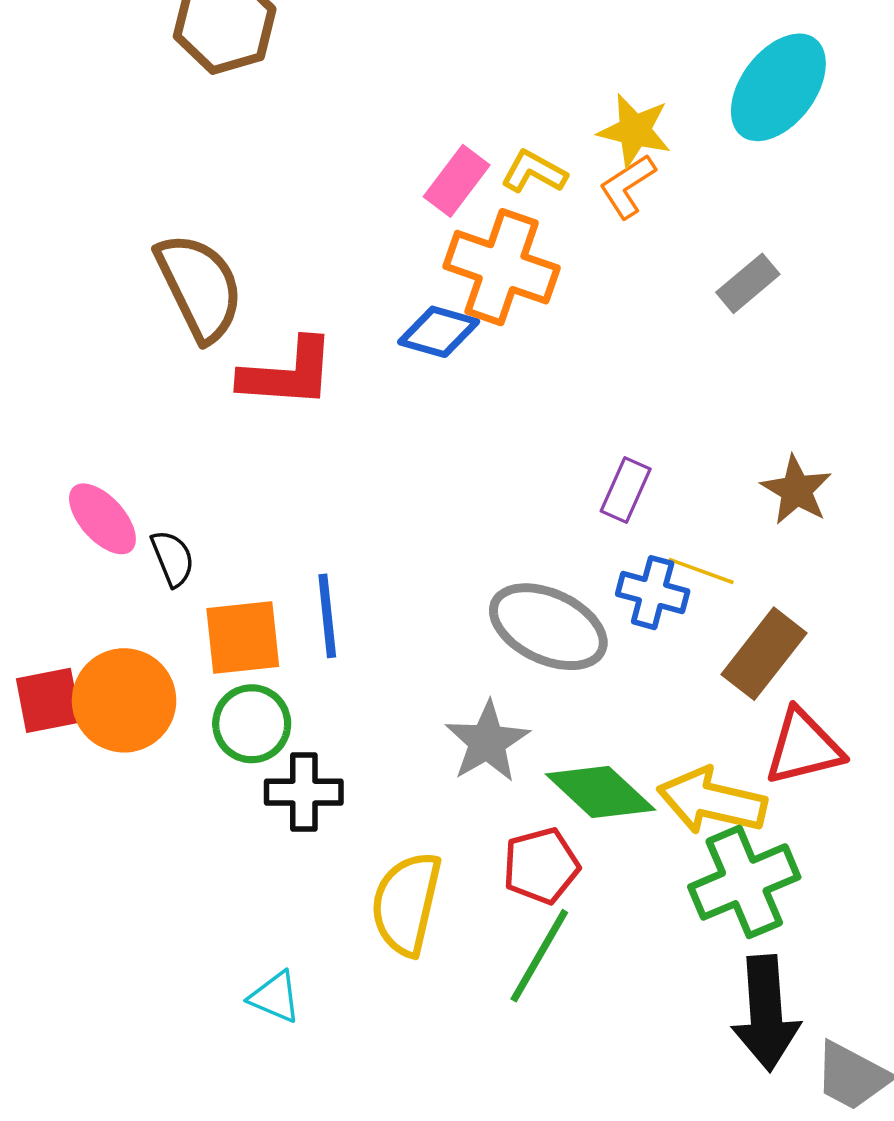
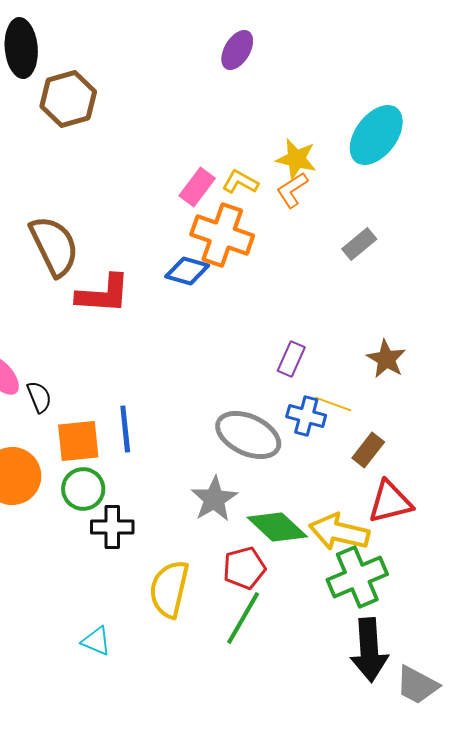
brown rectangle: (764, 654) -> (368, 450), size x0.7

